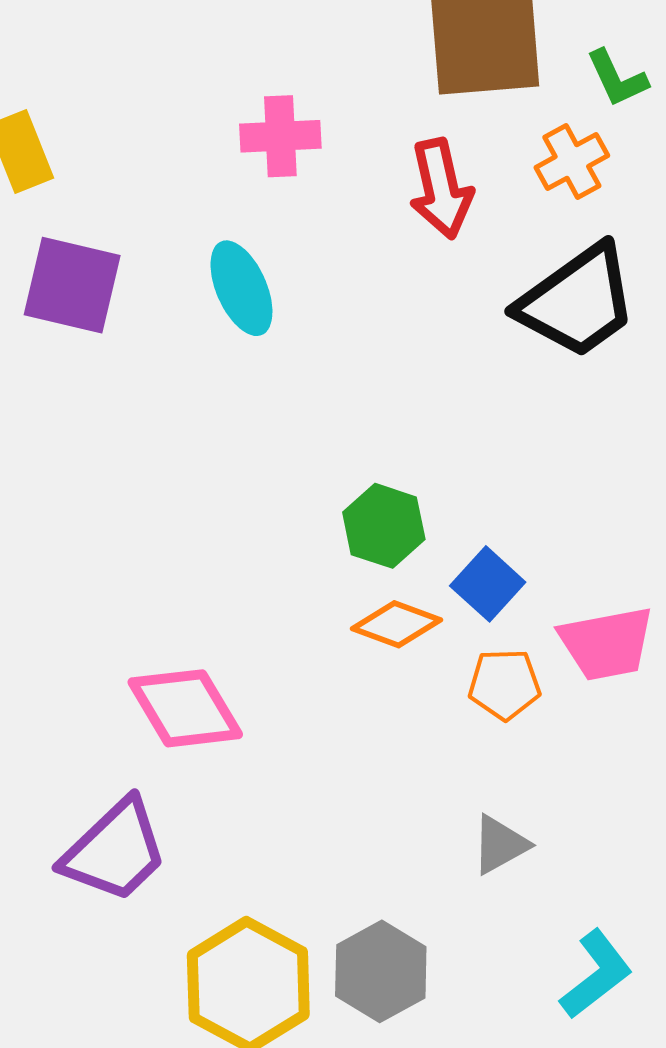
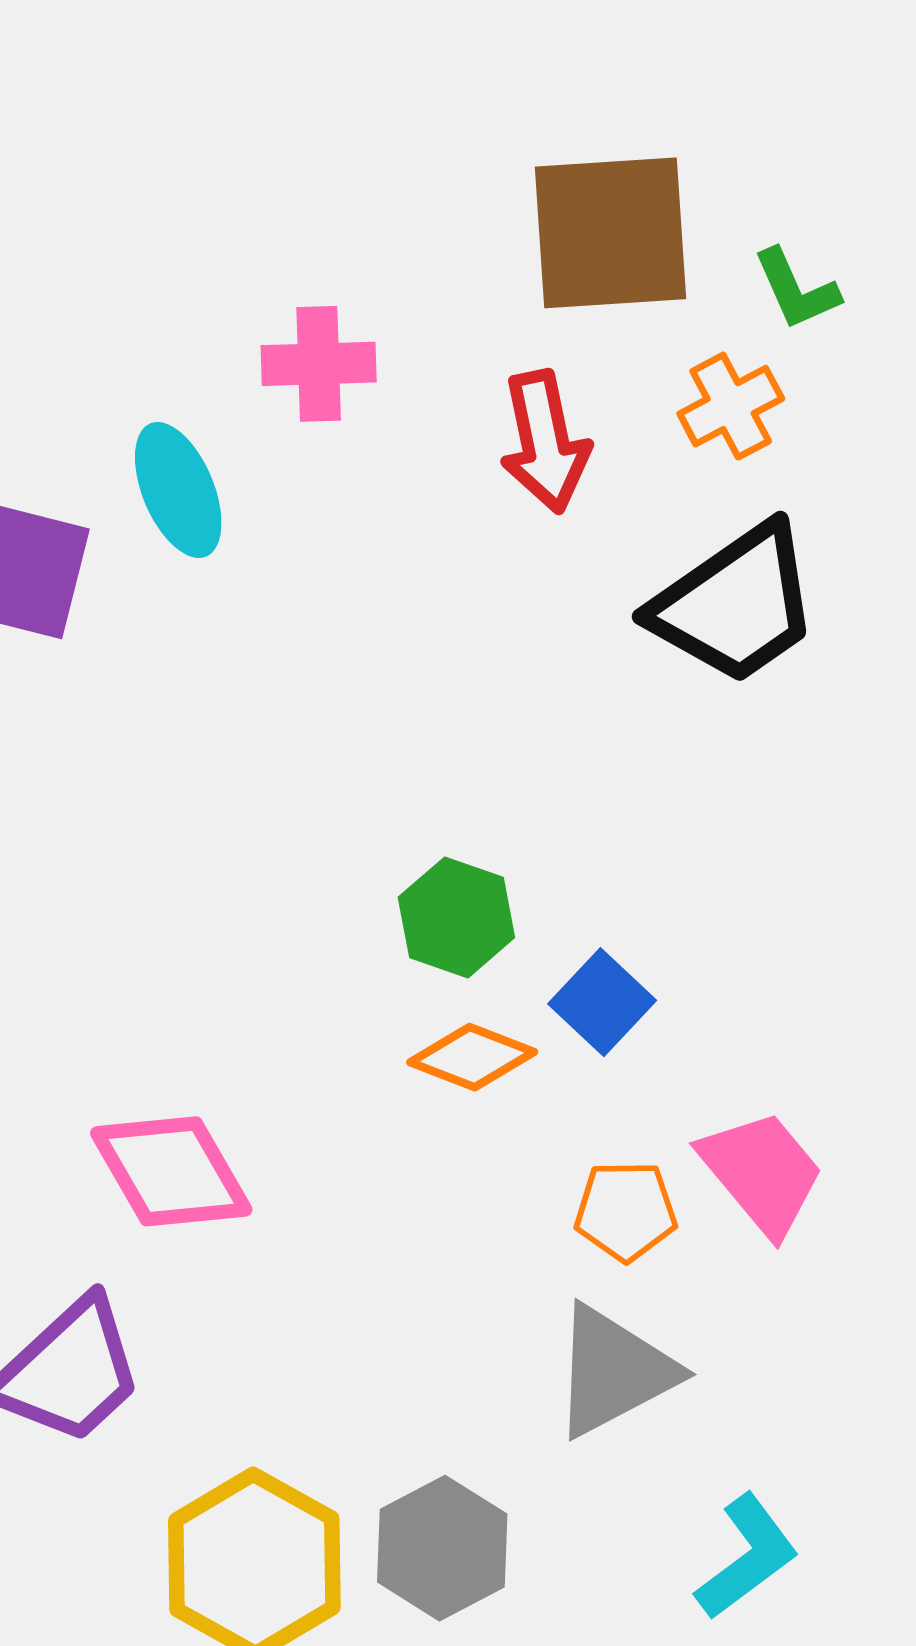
cyan ellipse: (241, 288) -> (178, 490), moved
pink trapezoid: (607, 643) -> (762, 1173), moved, turned -120
orange pentagon: (504, 684) -> (626, 1211), moved
gray triangle: (500, 845) -> (614, 1371), size x1.6

